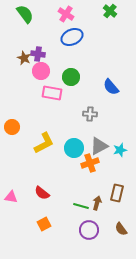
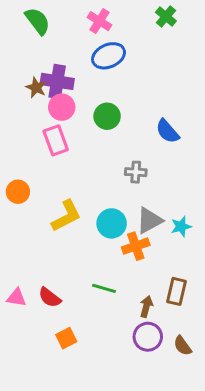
purple cross: (38, 54) -> (57, 81), size x1.5
pink rectangle: (52, 93) -> (56, 140), moved, turned 60
red semicircle: (42, 193) -> (50, 297), moved
green line: (81, 206) -> (104, 288), moved
purple circle: (89, 230) -> (148, 337), moved

